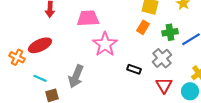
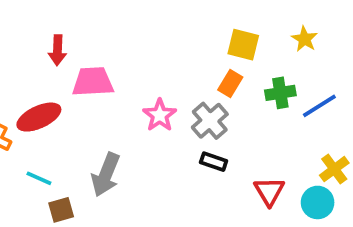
pink trapezoid: (88, 18) -> (93, 82), moved
pink star: (105, 44) -> (160, 115), size x0.7
gray cross: (162, 58) -> (210, 121), moved

